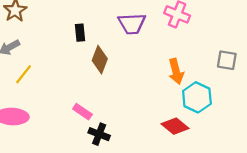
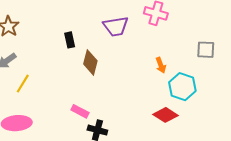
orange arrow: (176, 71) -> (161, 65), size x0.7

